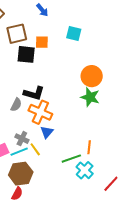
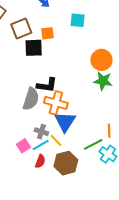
gray semicircle: (16, 105) -> (31, 99), size x1.6
blue triangle: (47, 132) -> (65, 122), size x1.6
brown hexagon: (21, 174) -> (66, 163), moved
red semicircle: (17, 194) -> (40, 161), moved

